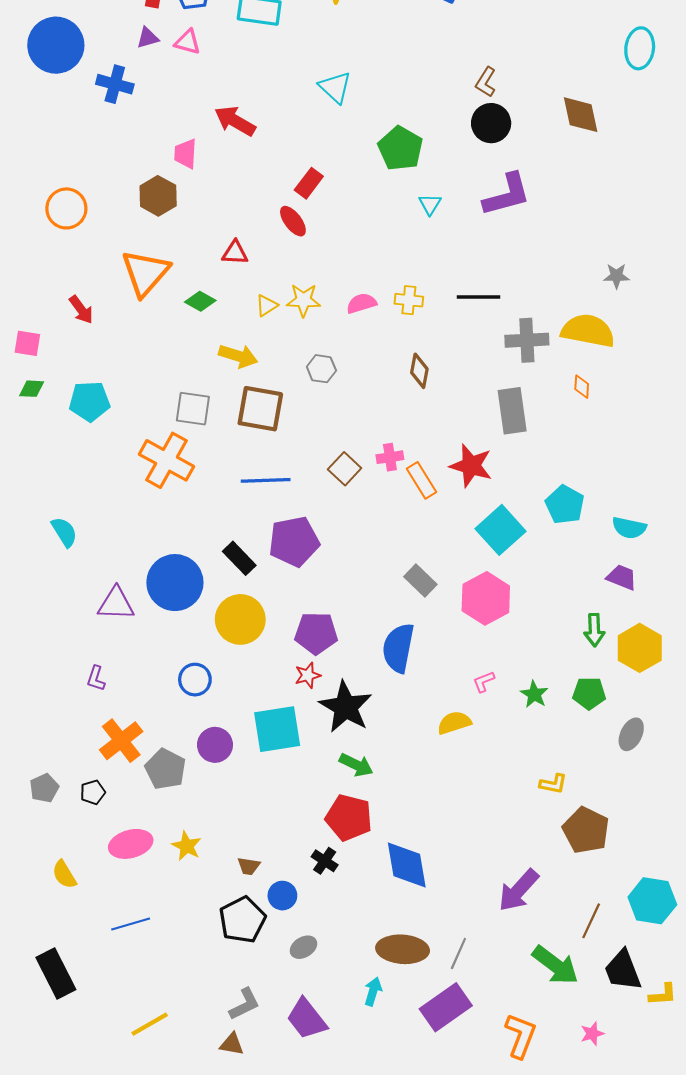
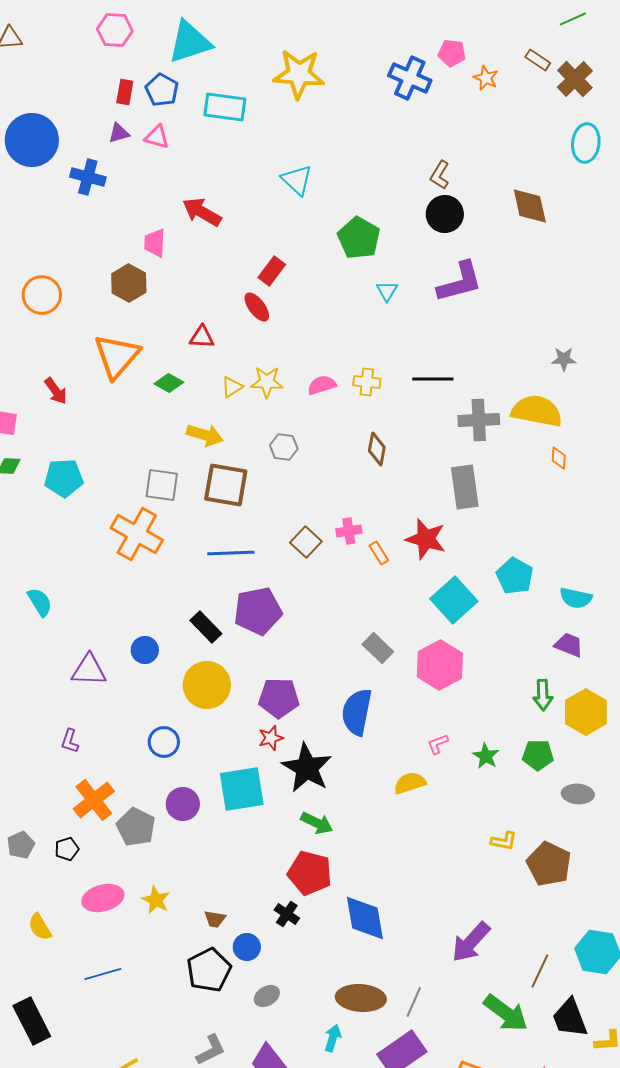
orange diamond: (582, 387) -> (559, 458), moved
orange rectangle: (422, 480) -> (379, 553), size x0.7
blue circle: (175, 583) -> (145, 650), size x0.5
gray ellipse: (631, 734) -> (578, 794), turned 68
brown pentagon: (586, 830) -> (549, 864), moved

